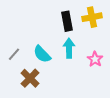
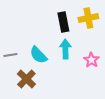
gray line: (14, 54) -> (10, 55), turned 40

